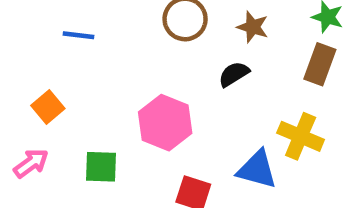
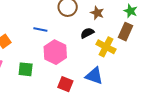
blue line: (79, 35) -> (40, 30), moved
yellow cross: (301, 136) -> (106, 47), moved

